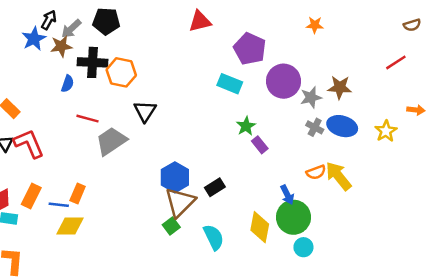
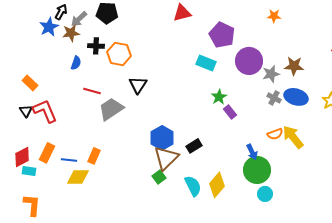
black cross: (92, 62) -> (96, 46), size x0.7
orange rectangle: (78, 194) -> (94, 156), moved
yellow diamond: (260, 227) -> (217, 185), moved, turned 30

